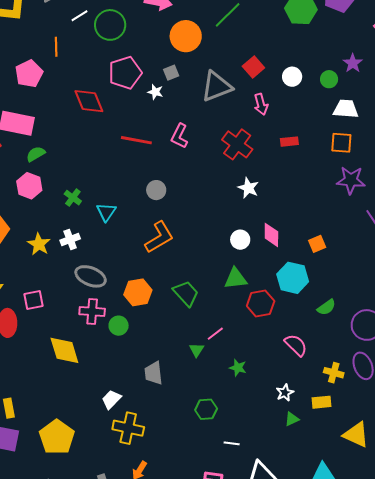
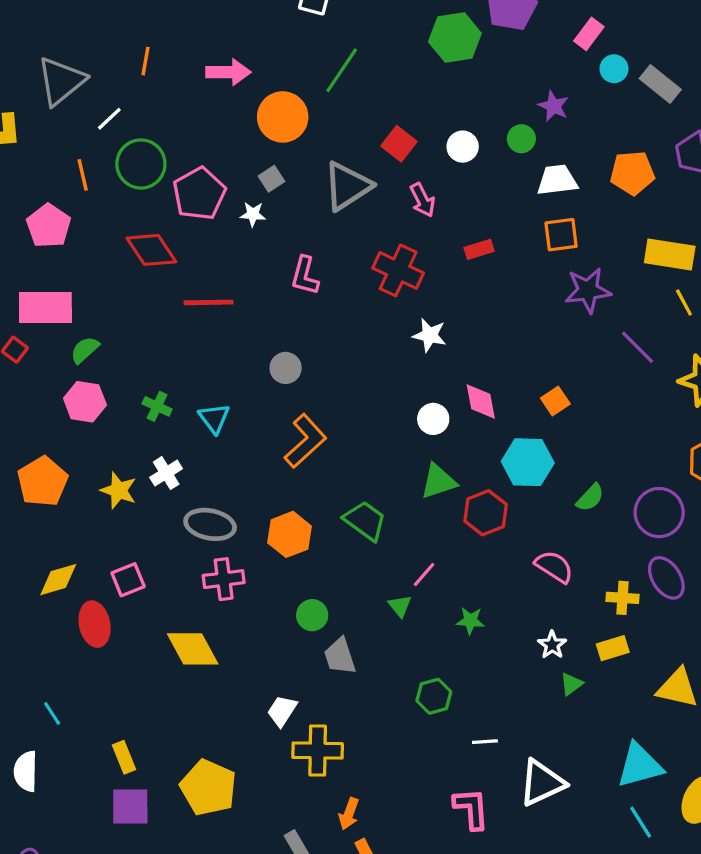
green circle: (110, 25) -> (141, 164), moved
red line: (136, 140) -> (209, 302), moved
green circle: (119, 326) -> (312, 615), moved

